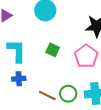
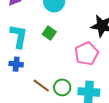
green square: (53, 50) -> (49, 33), moved

